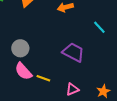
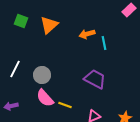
cyan line: (99, 27) -> (104, 43), moved, turned 32

